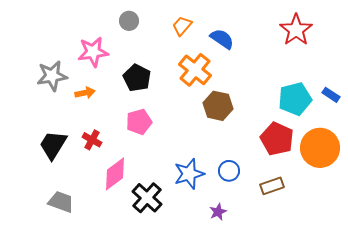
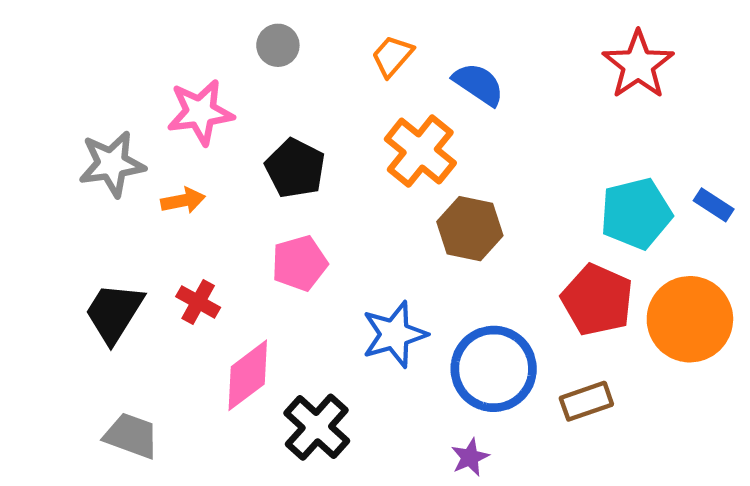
blue circle: (229, 171) -> (494, 369), size x1.8
blue star: (189, 174) -> (394, 334), moved

